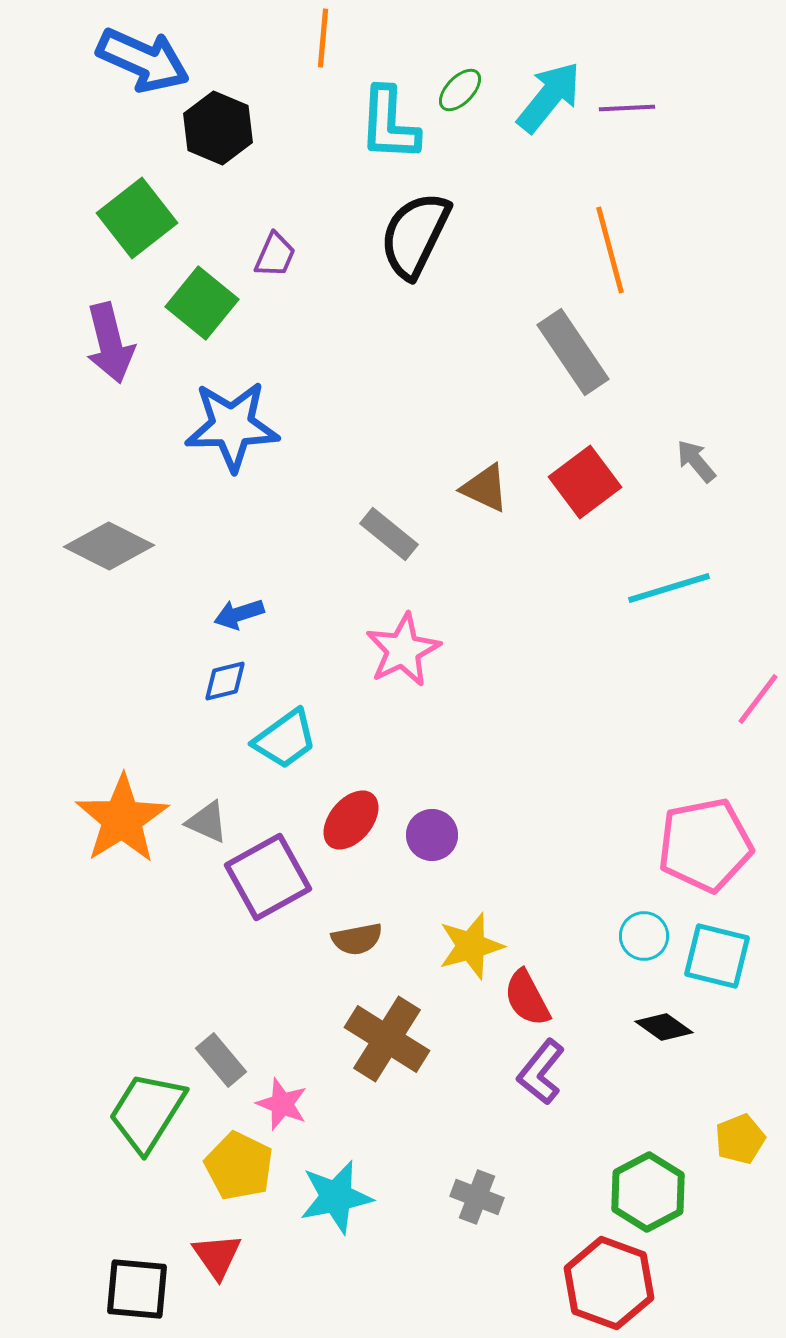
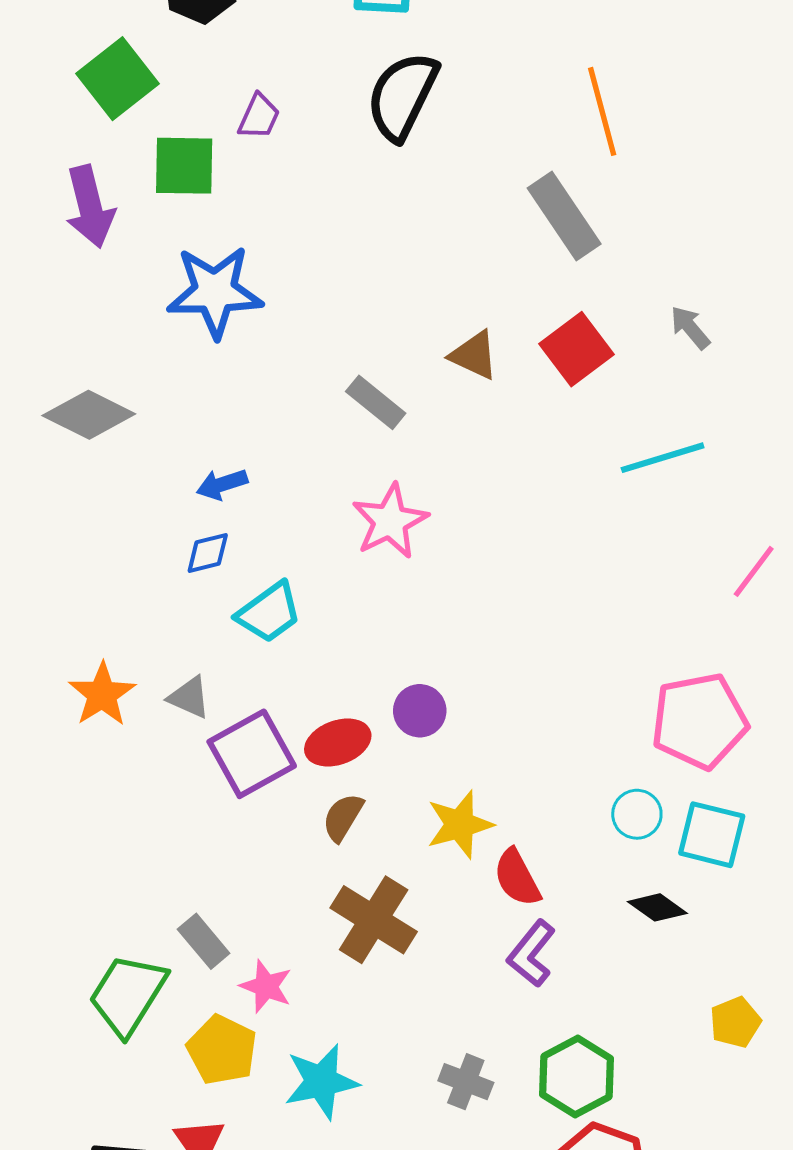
green square: (202, 303) -> (184, 166), turned -38
orange star: (122, 819) -> (102, 694), size x0.7
red ellipse: (351, 820) -> (338, 743), moved, turned 30
brown semicircle: (357, 939) -> (343, 817), turned 132
green hexagon: (648, 1192) -> (576, 1077), moved

